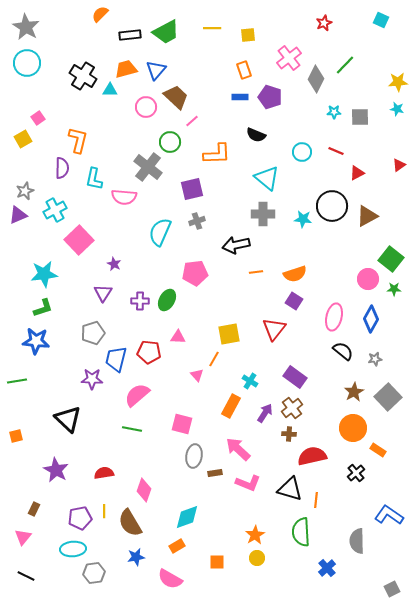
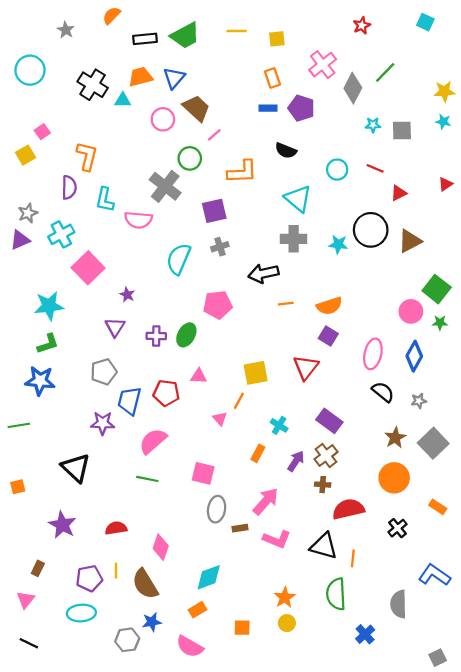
gray star: (26, 27) -> (66, 30), moved, size x0.6
orange rectangle: (231, 406) -> (258, 453), size x0.7
pink arrow: (238, 449) -> (266, 501), turned 88
orange rectangle: (378, 450) -> (438, 507), moved
gray hexagon: (94, 573) -> (127, 640), moved

